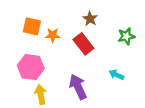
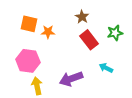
red rectangle: (83, 44) -> (89, 40), moved
purple arrow: (78, 87) -> (71, 79), turned -85

